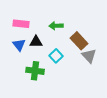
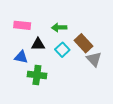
blue triangle: (19, 45) -> (21, 57), moved, turned -40
cyan square: (56, 56) -> (62, 50), moved

